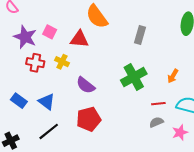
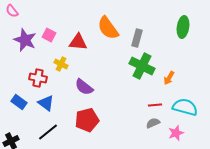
orange semicircle: (97, 17) -> (108, 28), moved
red cross: (35, 63) -> (38, 78), moved
green cross: (134, 77) -> (142, 66), moved, turned -35

